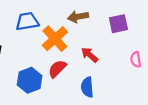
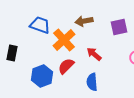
blue trapezoid: (27, 21) -> (40, 25), turned 30

